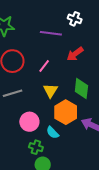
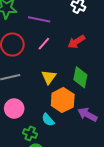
purple line: (51, 33) -> (39, 19), moved
pink line: (44, 66) -> (44, 44), moved
pink circle: (29, 122) -> (14, 109), moved

